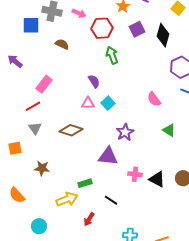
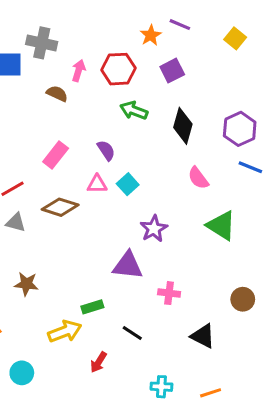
pink arrow: (79, 13) -> (79, 71), moved, turned -96
black diamond: (163, 35) -> (183, 126), moved
green arrow: (112, 55) -> (134, 110), turned -48
pink rectangle: (44, 84) -> (56, 155), moved
gray triangle: (35, 128) -> (16, 223), turned -40
brown diamond: (71, 130) -> (60, 207), moved
green triangle: (169, 130) -> (221, 226), size x1.5
black triangle: (157, 179) -> (203, 336), moved

